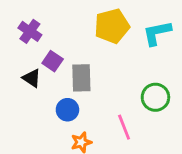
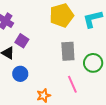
gray rectangle: (81, 78) -> (68, 51), moved
blue circle: (67, 110) -> (20, 74), moved

